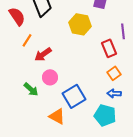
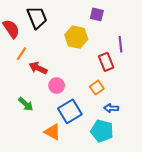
red arrow: (43, 54) -> (38, 68), turned 60
orange square: (114, 73) -> (97, 88), moved
pink circle: (50, 77) -> (57, 86), moved

